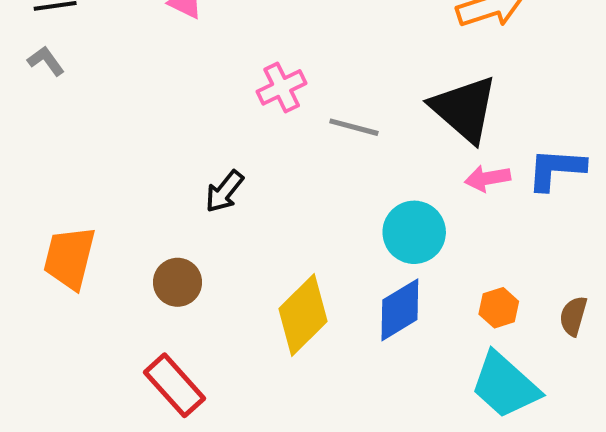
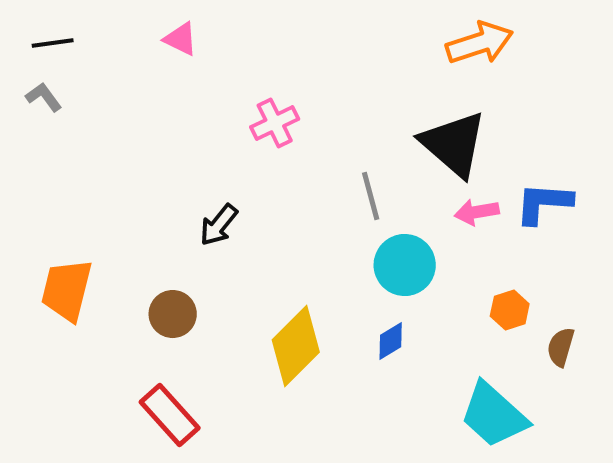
gray line: (354, 127) -> (371, 196), moved, turned 60
orange hexagon: (499, 308) -> (510, 310), moved
blue diamond: (400, 310) -> (391, 341), size x0.6

